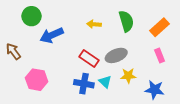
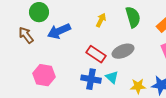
yellow arrow: (94, 24) -> (101, 20), turned 112
brown arrow: (13, 51) -> (26, 35), moved
yellow star: (128, 76) -> (138, 86), moved

